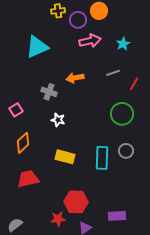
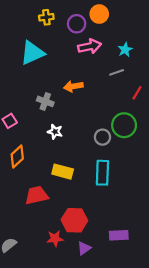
yellow cross: (58, 11) -> (46, 17), moved
gray line: (113, 73) -> (117, 72), moved
gray circle: (126, 151) -> (102, 137), moved
red trapezoid: (28, 179) -> (37, 195), moved

